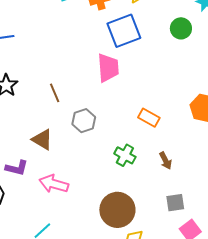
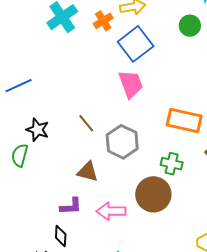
orange rectangle: (149, 118) -> (184, 121), size x1.6
gray hexagon: (84, 121) -> (122, 142), size x1.4
brown circle: (117, 210) -> (153, 194), moved

